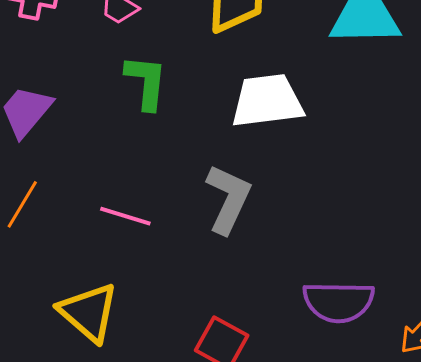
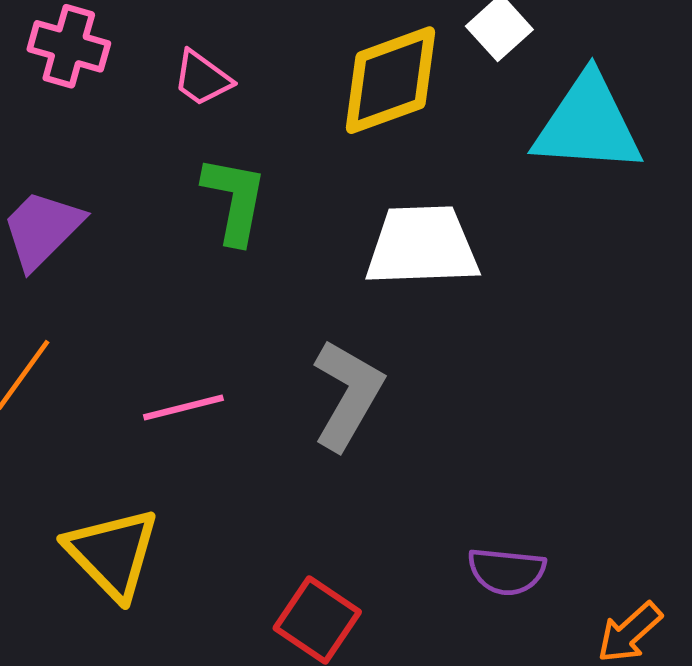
pink line: (125, 216) -> (183, 407), turned -36
purple semicircle: (338, 302) -> (507, 571), size x0.7

